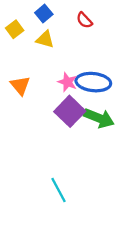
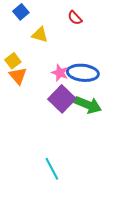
blue square: (44, 13) -> (21, 12), moved
yellow square: (15, 29) -> (13, 61), moved

